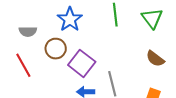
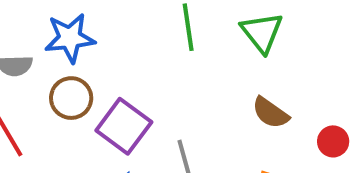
blue star: (70, 19) -> (70, 38), moved, turned 30

